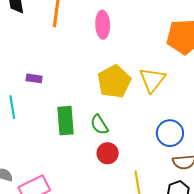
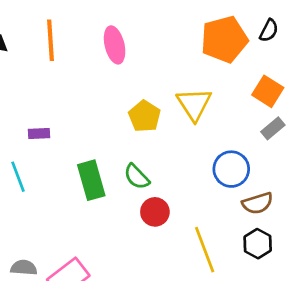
yellow pentagon: (114, 82) -> (145, 116), size x0.7

